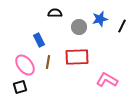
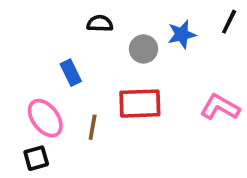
black line: (122, 26) -> (229, 22), moved
brown line: (48, 62) -> (93, 127), moved
pink L-shape: (107, 80) -> (220, 107), moved

